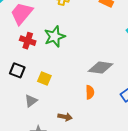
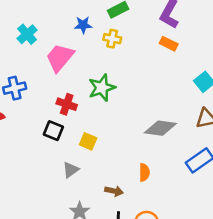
red cross: (28, 41) -> (67, 104), moved
orange semicircle: (90, 92) -> (144, 172), moved

